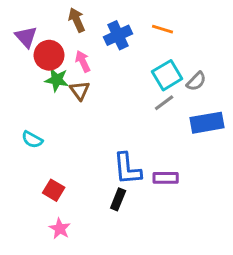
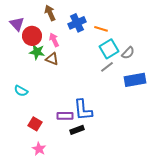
orange line: (163, 29) -> (101, 29), moved
brown triangle: (80, 90) -> (52, 59), turned -32
purple rectangle: (166, 178) -> (65, 116), moved
black rectangle: (118, 199) -> (77, 130), turned 48

